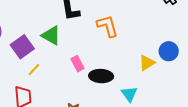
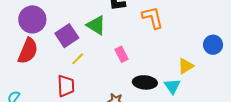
yellow triangle: (147, 63) -> (186, 66), moved
black ellipse: (101, 76) -> (145, 82), moved

